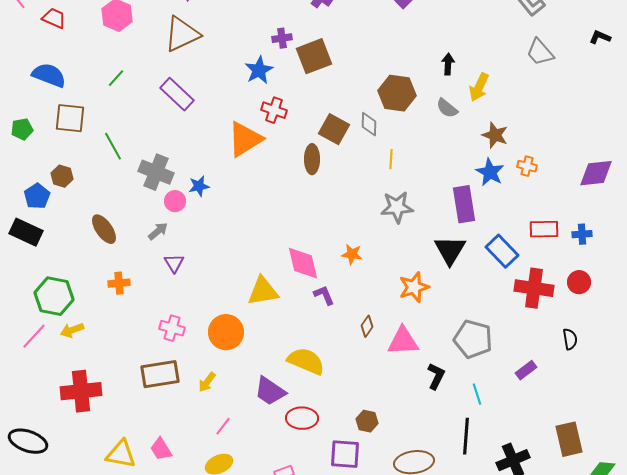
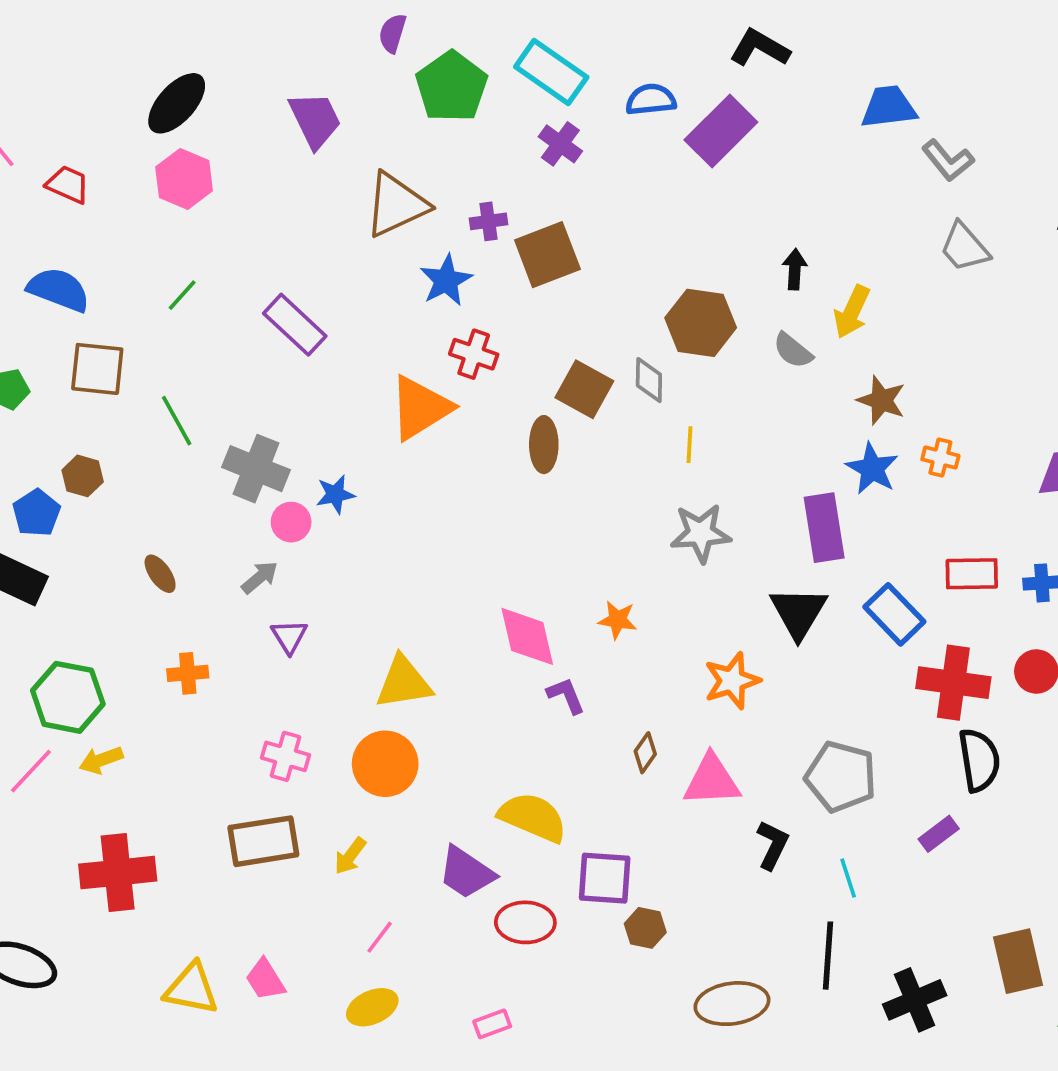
brown triangle: (182, 34) -> (396, 205), moved
brown ellipse: (104, 229) -> (160, 574), size x0.7
yellow triangle: (263, 291) -> (404, 683), moved
black semicircle: (570, 339) -> (979, 760), moved, size x1.6
purple square: (345, 454) -> (605, 878), moved

